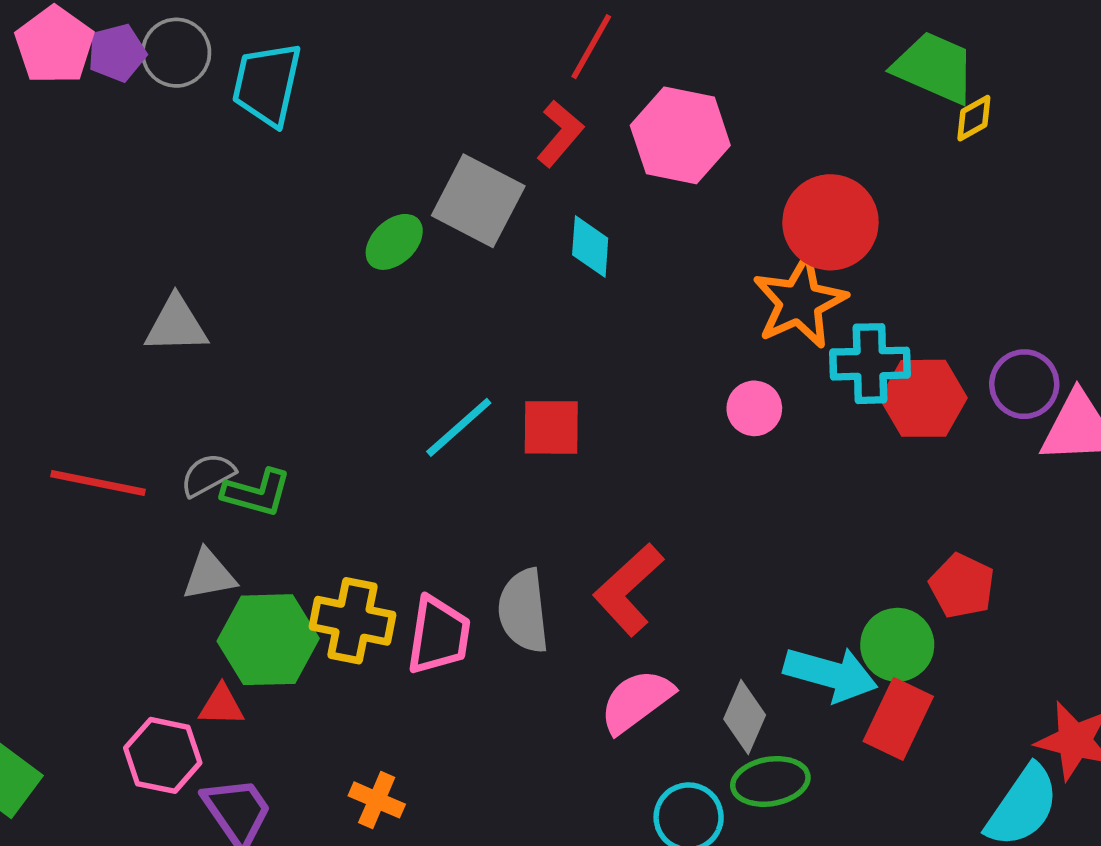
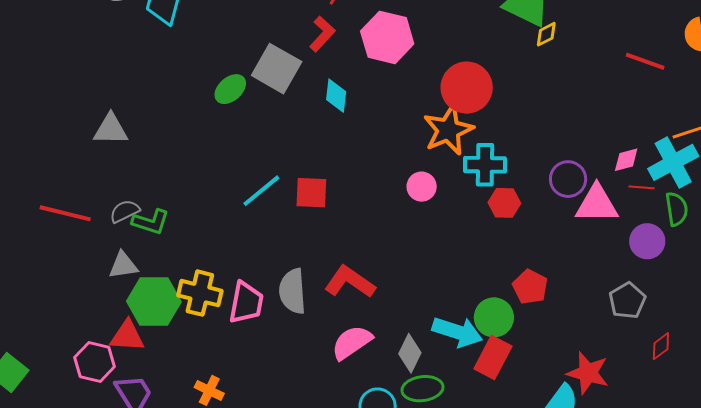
red hexagon: (923, 398) -> (504, 203), moved, size x0.7
red L-shape: (628, 589) -> (350, 282), turned 75
red triangle: (221, 705) -> (127, 336), size x1.4

